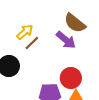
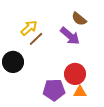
brown semicircle: (75, 23) -> (79, 19), size x0.7

